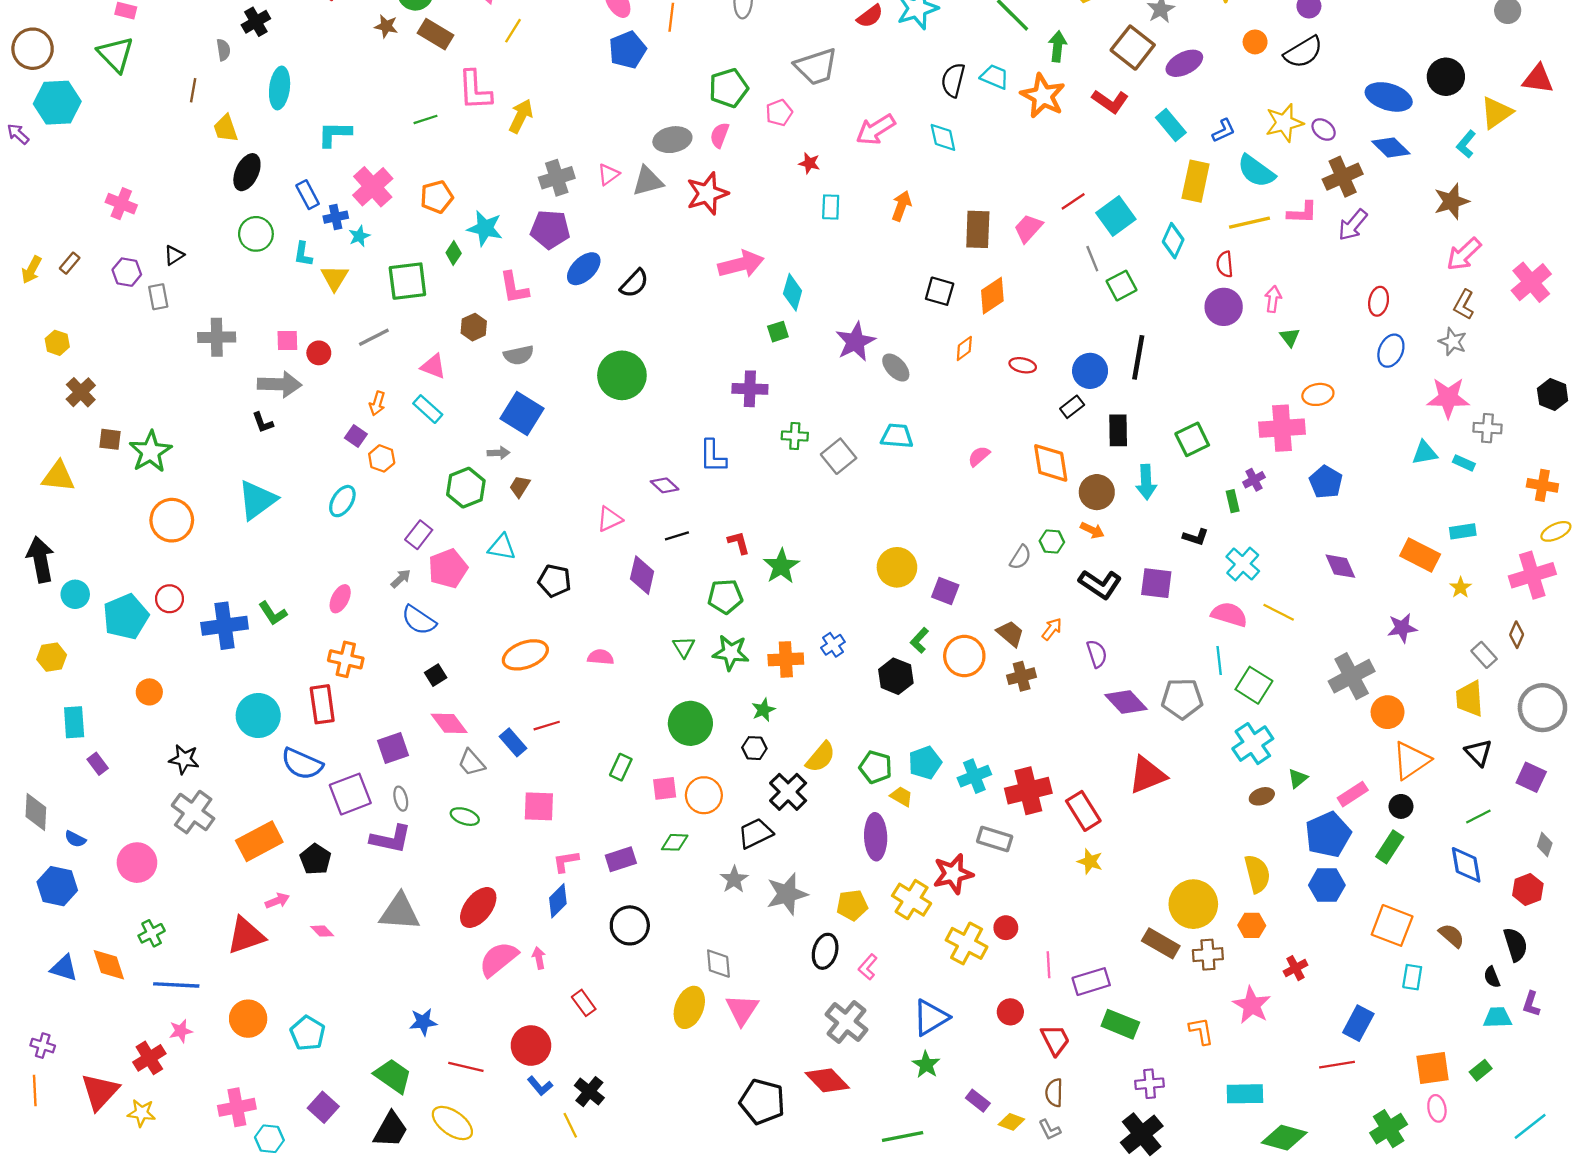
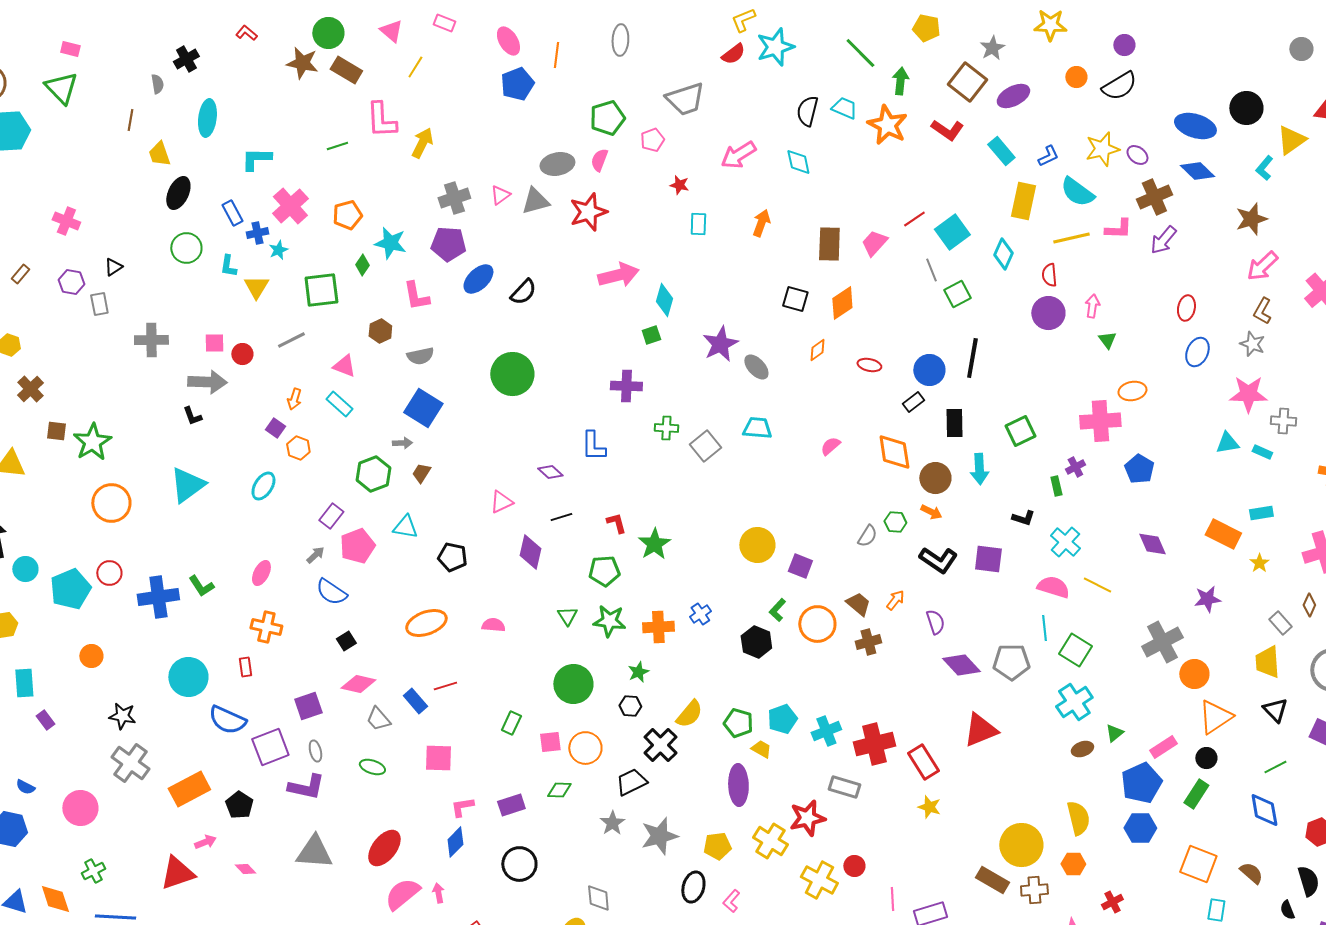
brown star: (386, 26) -> (302, 63), size x1.5
red rectangle: (322, 704) -> (245, 667), size x0.6
pink diamond: (449, 723) -> (358, 684), turned -40

